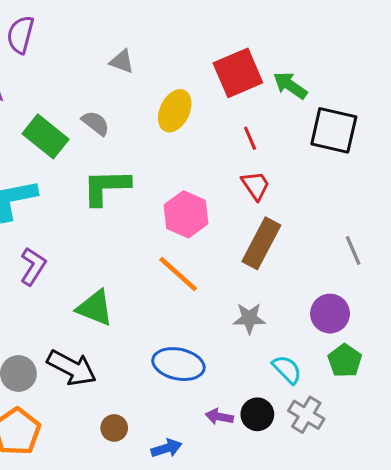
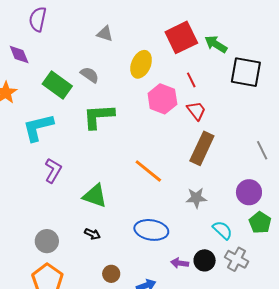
pink hexagon: (186, 214) -> (162, 99), moved
black arrow: (72, 368) -> (92, 234), moved, size x0.5

